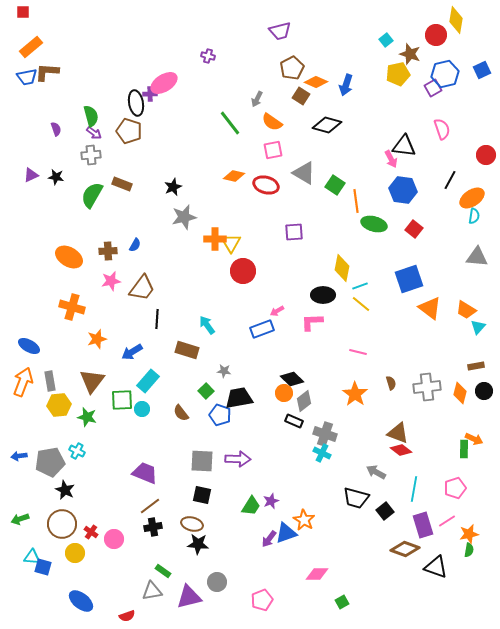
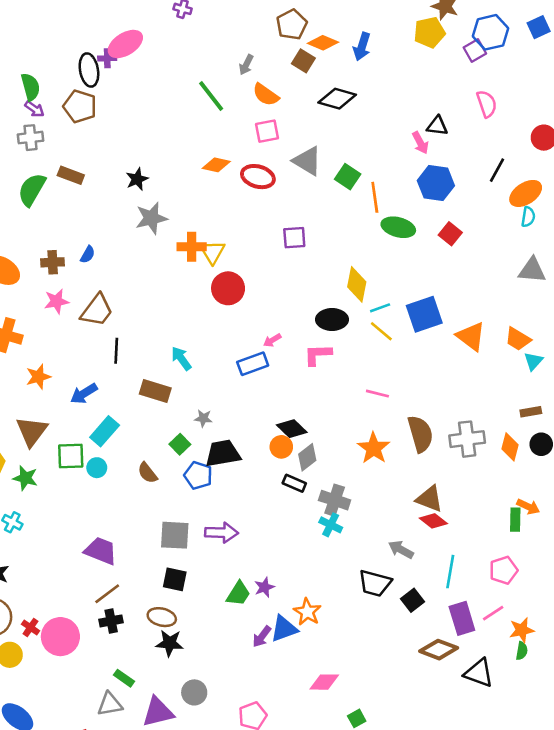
black triangle: (404, 146) -> (437, 126), size x0.7
blue square: (409, 279) -> (424, 314), moved
brown semicircle: (391, 383) -> (420, 434), size x2.0
pink circle: (114, 539) -> (60, 637), size x1.5

